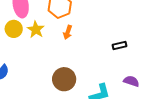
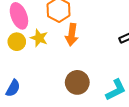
orange arrow: (68, 32) -> (72, 35), size x1.5

